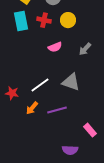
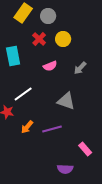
red cross: (44, 20) -> (39, 39), turned 32
cyan rectangle: (21, 21) -> (13, 56), moved
white line: (40, 85) -> (23, 94), moved

